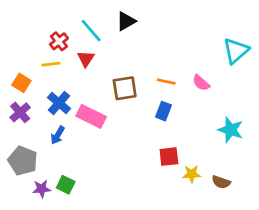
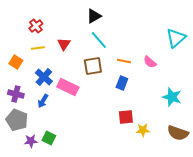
cyan line: (91, 31) -> (99, 40), moved
red cross: (59, 41) -> (36, 26), moved
purple cross: (20, 112) -> (16, 94), moved, turned -35
brown semicircle: (221, 182) -> (178, 133), moved, size x1.5

